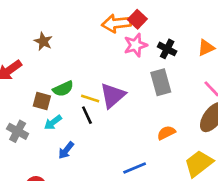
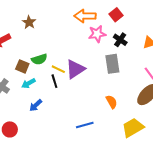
red square: (137, 19) -> (116, 15), moved
orange semicircle: (166, 133) -> (112, 102), turned 80

